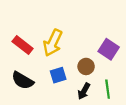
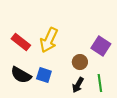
blue square: (58, 75) -> (44, 75), moved, turned 35

